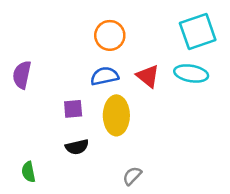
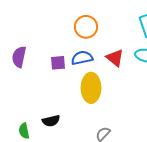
purple square: (73, 109) -> (58, 63), moved
black semicircle: (77, 147) -> (51, 121), moved

